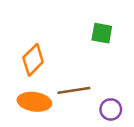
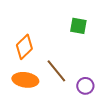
brown line: (74, 90) -> (56, 71), turned 60

